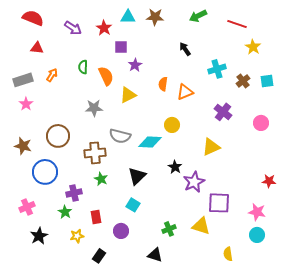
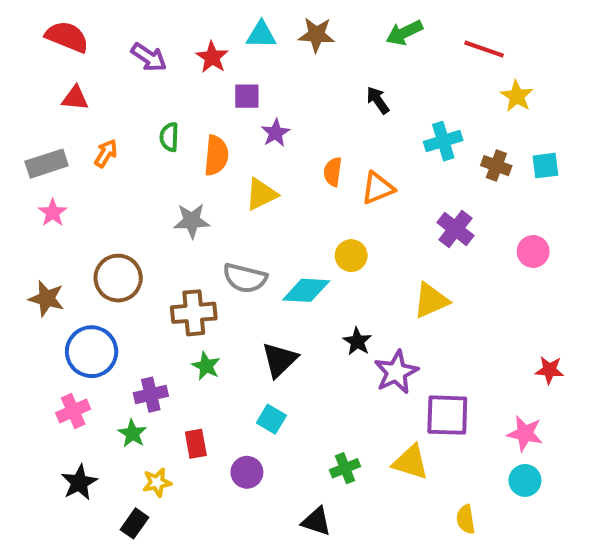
orange semicircle: (106, 76) -> (216, 155), turned 30
brown cross: (243, 81) -> (496, 166), turned -32
pink cross: (27, 207) -> (73, 411), moved
black rectangle: (99, 256) -> (134, 523), moved

